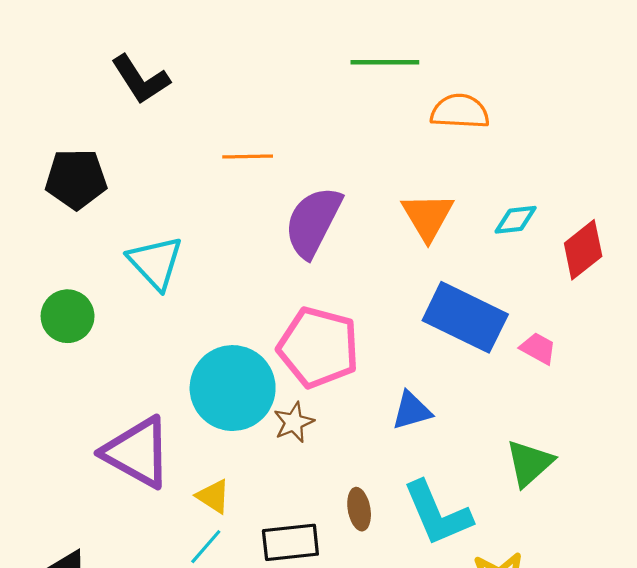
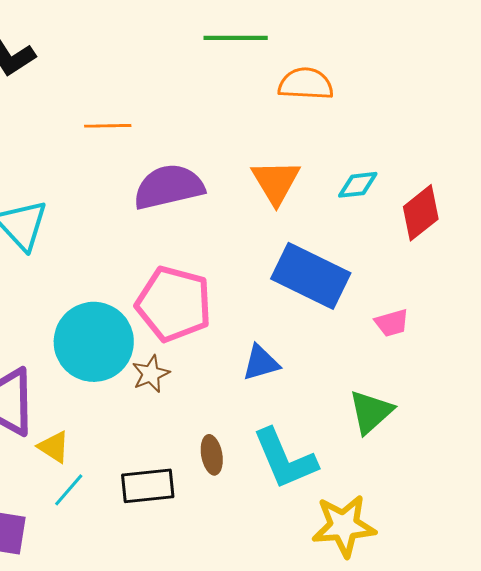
purple semicircle: (313, 222) -> (169, 187), turned 50
pink trapezoid: (538, 348) -> (392, 323), moved, turned 135
yellow triangle: (213, 496) -> (54, 447), moved

